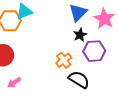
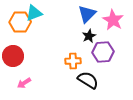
orange cross: (64, 60) -> (73, 61), turned 35

